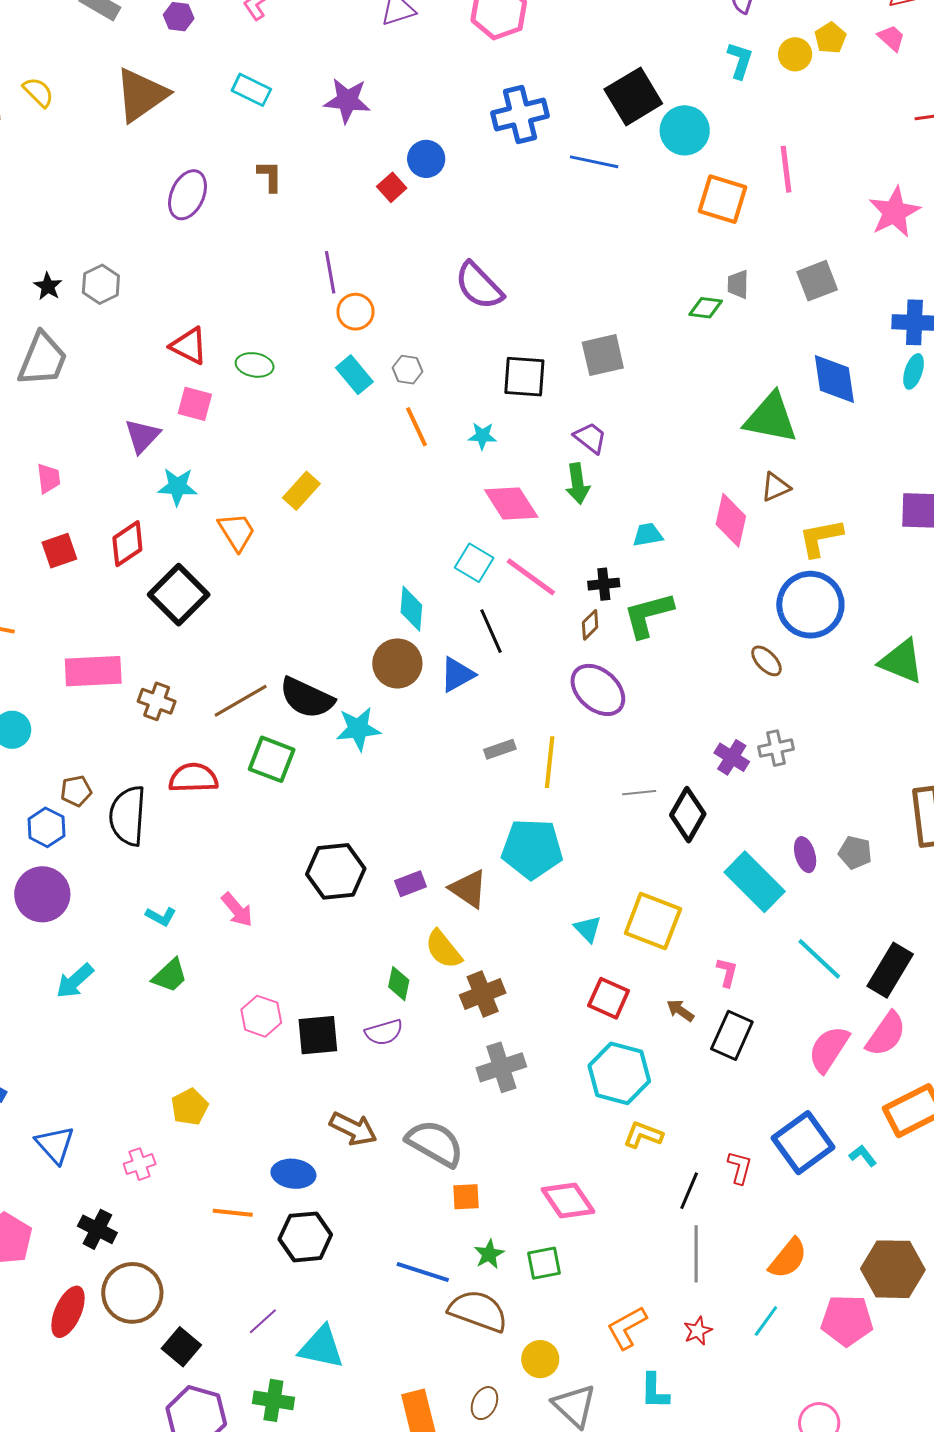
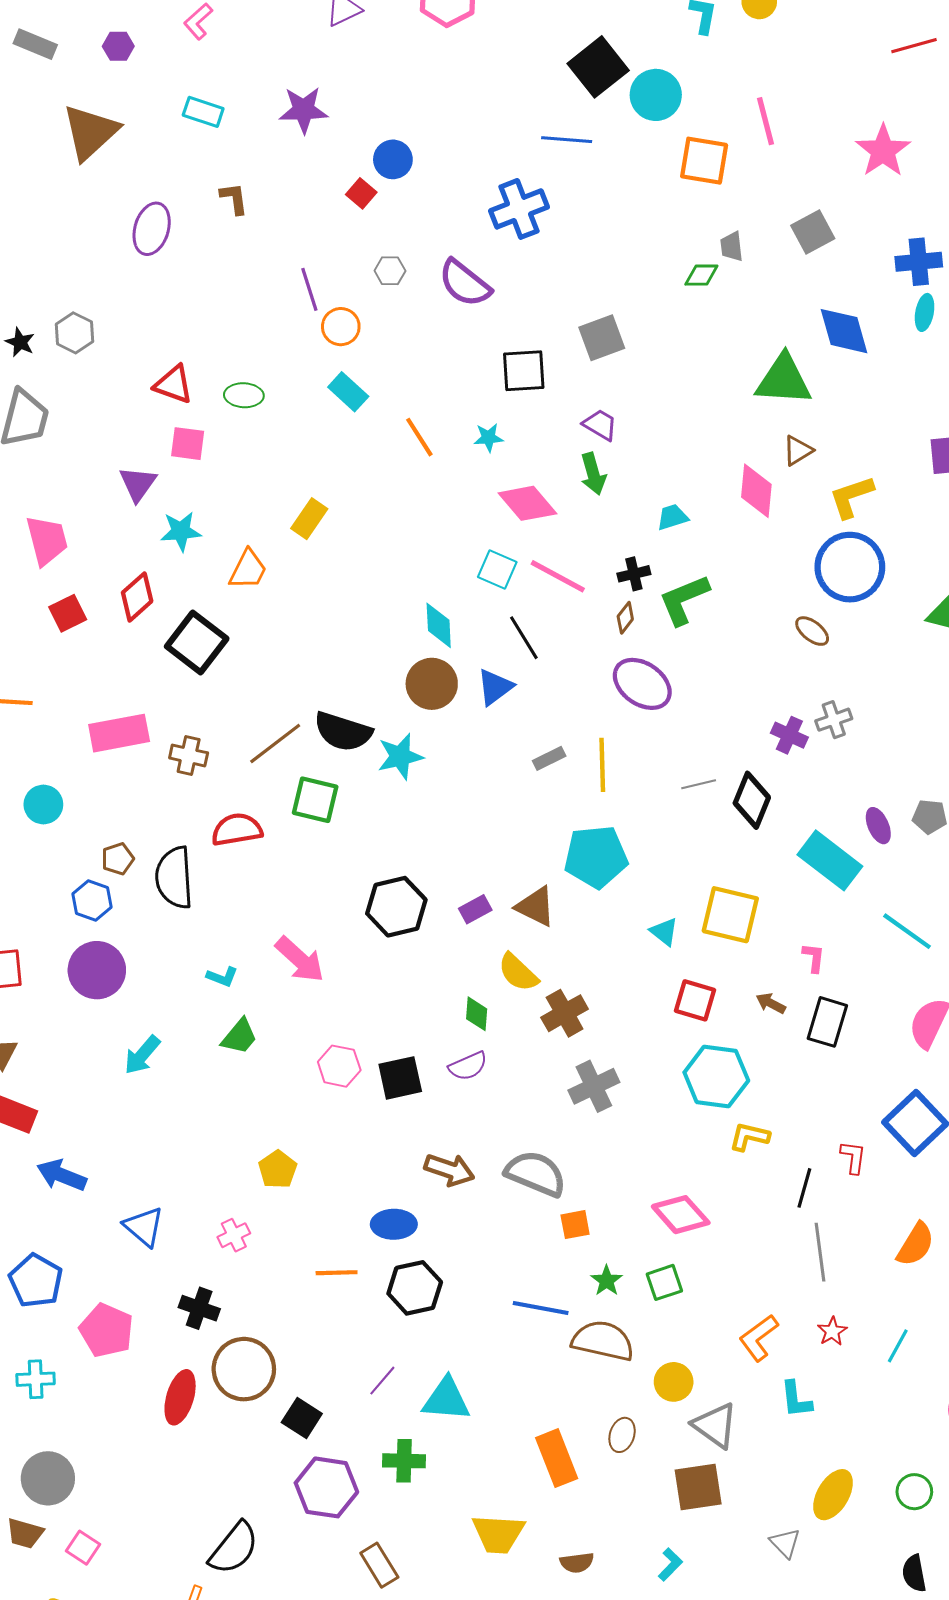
blue cross: (520, 115) -> (519, 209), moved
gray hexagon: (407, 370) -> (390, 271), moved
pink trapezoid: (49, 478) -> (47, 540), size x1.6
orange trapezoid: (237, 532) -> (248, 570), turned 66
pink arrow: (237, 910) -> (300, 960), size x1.4
cyan line: (766, 1321) -> (898, 1346), moved

